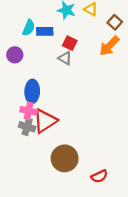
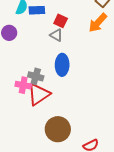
blue ellipse: (32, 91) -> (62, 65), moved
gray cross: (27, 127) -> (36, 76), moved

